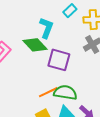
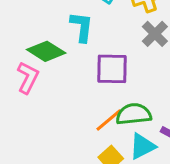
green diamond: (35, 45) -> (46, 51), moved

